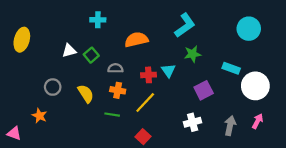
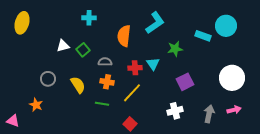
cyan L-shape: (185, 25) -> (155, 23), moved
yellow ellipse: (22, 40) -> (22, 23), moved
orange semicircle: (136, 40) -> (124, 36), turned -70
cyan rectangle: (231, 68) -> (203, 36), moved
pink arrow: (258, 121) -> (234, 110), turned 48

